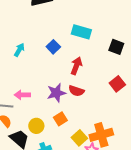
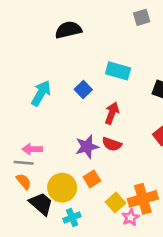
cyan arrow: (19, 50) -> (41, 93), size x1.5
pink arrow: (22, 95) -> (32, 149), moved
yellow circle: (36, 126) -> (62, 188), size x1.5

